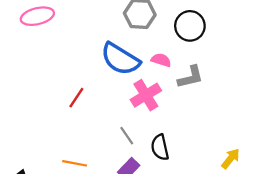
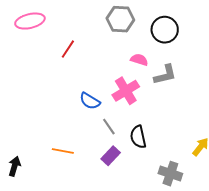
blue semicircle: (120, 59) -> (90, 101), moved, size x0.6
red line: (76, 98) -> (68, 49), moved

